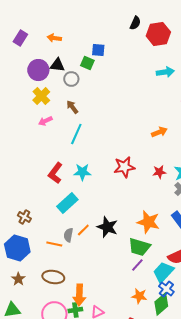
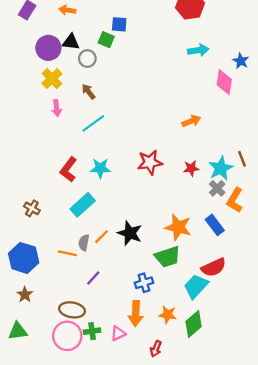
pink arrow: (45, 121) -> (57, 108), turned -72
cyan line: (76, 134) -> (93, 123), turned 30
brown cross: (24, 217) -> (32, 208), moved
green trapezoid: (139, 247) -> (168, 257), turned -35
purple line: (137, 265) -> (93, 278), moved
brown ellipse: (53, 277) -> (72, 310), moved
blue cross: (166, 289) -> (144, 283), moved, turned 35
orange arrow: (79, 295) -> (136, 313), moved

